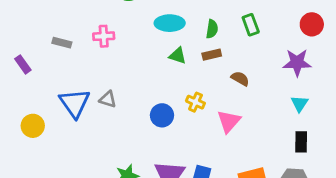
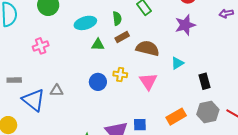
gray rectangle: (62, 43) -> (14, 80), moved
brown semicircle: (240, 79) -> (148, 48), size x1.6
cyan triangle: (300, 104) -> (177, 63), moved, turned 40
blue circle: (162, 115) -> (98, 82), moved

